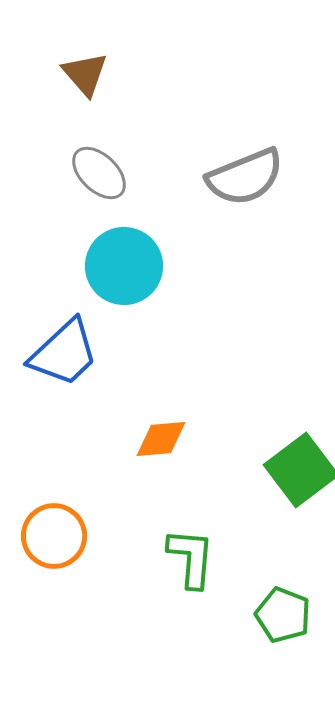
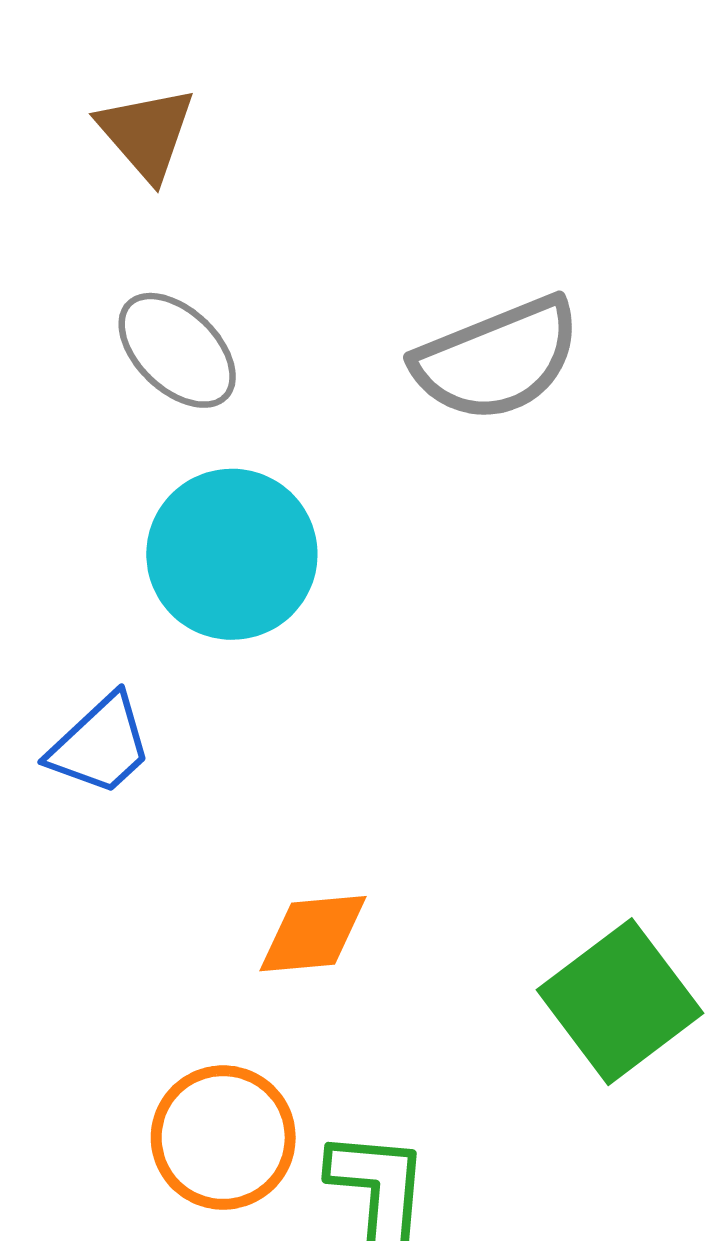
blue trapezoid: (64, 353) -> (100, 745), size x0.7
orange circle: (54, 536) -> (223, 1138), moved

